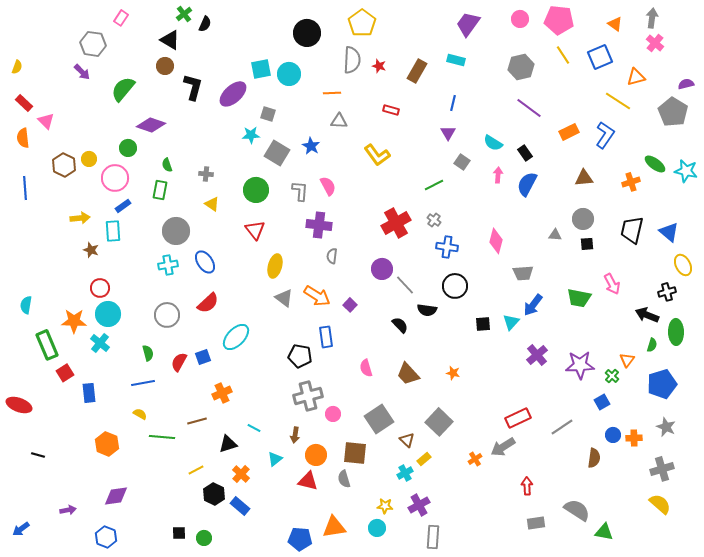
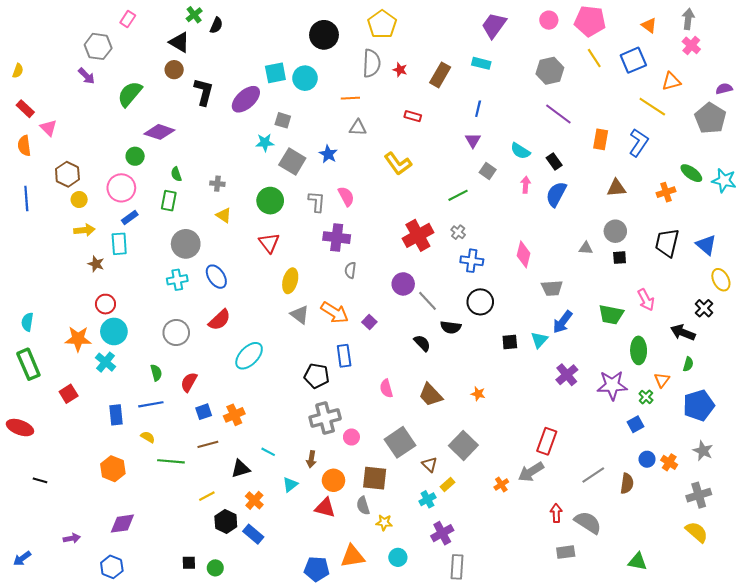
orange rectangle: (569, 132) -> (601, 139), turned -54
yellow circle: (89, 159) -> (79, 200), moved
black cross: (667, 292) -> (704, 308), turned -30
green ellipse: (676, 332) -> (639, 350), moved
green rectangle: (47, 345) -> (28, 364), moved
blue square: (203, 357) -> (204, 412), moved
blue rectangle: (89, 393) -> (116, 415), moved
red rectangle: (518, 418) -> (547, 441), turned -45
gray line: (562, 427) -> (593, 475), moved
orange cross: (634, 438) -> (669, 462), turned 35
yellow star: (385, 506) -> (384, 523), moved
gray semicircle: (577, 510) -> (588, 523), moved

